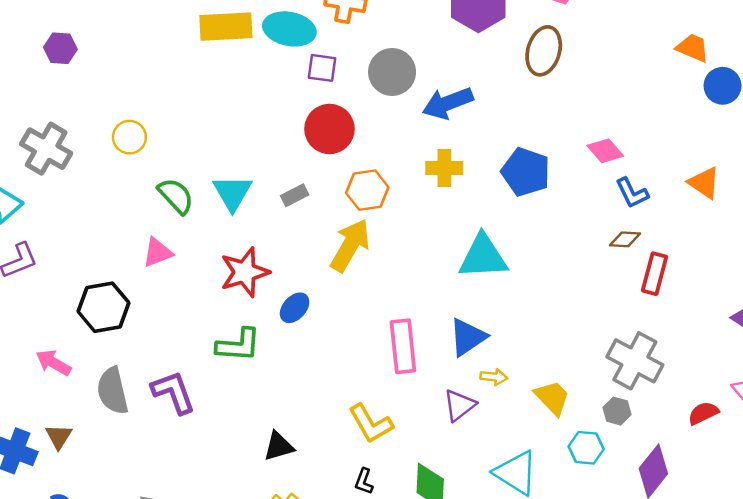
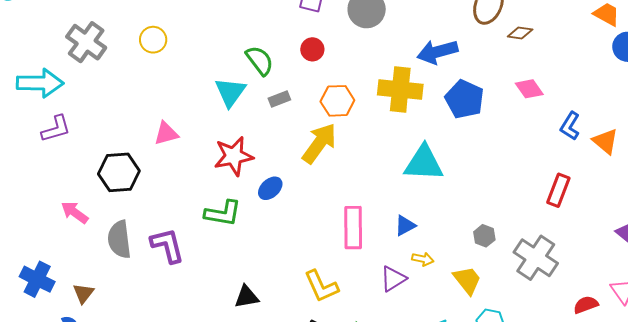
blue arrow: (448, 103) -> (437, 52), moved
red circle: (329, 129) -> (312, 49), size x0.6
yellow cross: (444, 168) -> (400, 90), size x1.5
orange triangle: (704, 183) -> (605, 141), moved
blue L-shape: (632, 193) -> (570, 126), moved, turned 52
green semicircle: (176, 196) -> (260, 60), moved
brown diamond: (625, 239) -> (520, 33), moved
blue triangle: (468, 337) -> (405, 225), size x0.7
gray hexagon: (617, 411) -> (484, 236), moved
brown triangle: (59, 437) -> (83, 293), moved

